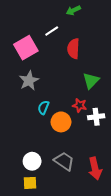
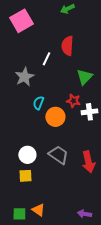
white line: (52, 31) -> (46, 59), moved, turned -32
pink square: (26, 48) -> (21, 21), moved

